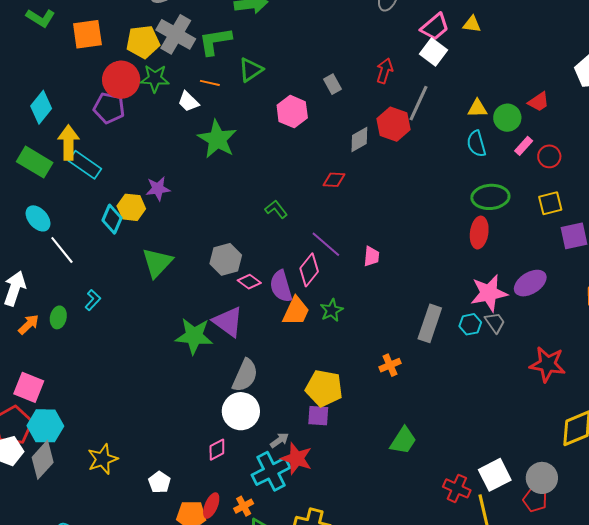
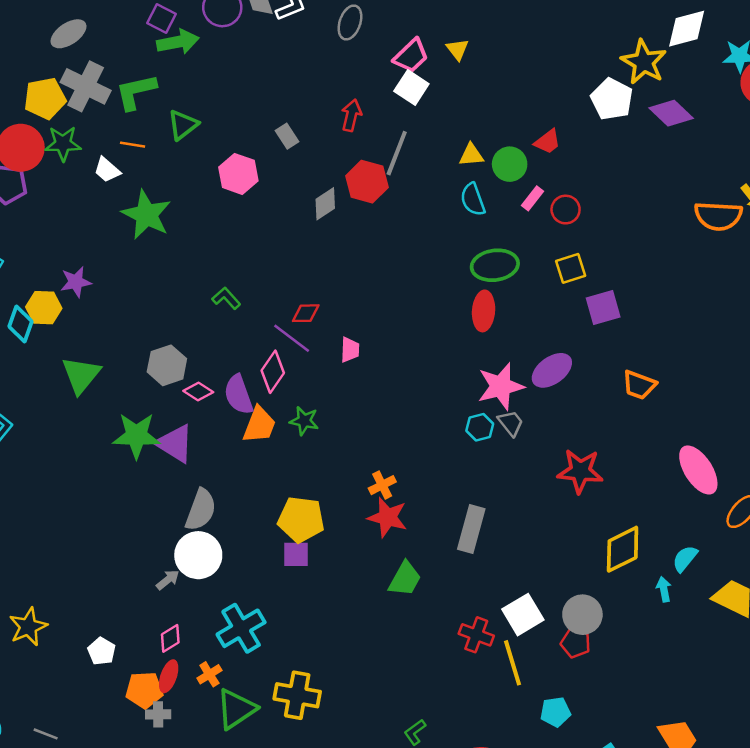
yellow triangle: (472, 24) -> (457, 49), turned 48
red diamond: (334, 180) -> (306, 313), moved
green star: (332, 310) -> (304, 421), turned -30
gray rectangle: (430, 323) -> (471, 529), moved
green star: (194, 336) -> (136, 436), moved
gray arrow: (279, 440) -> (168, 580), moved
pink diamond: (217, 450) -> (170, 638), moved
red star: (297, 458) -> (388, 517), moved

